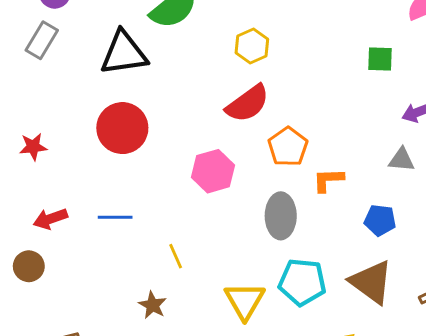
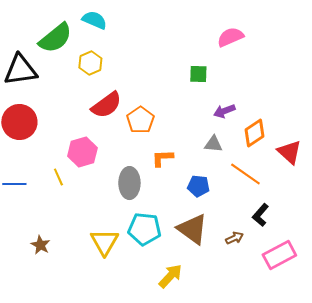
yellow hexagon: (252, 46) -> (90, 63), moved
orange pentagon: (288, 147) -> (140, 120), moved
yellow line: (176, 256) -> (58, 177), moved

